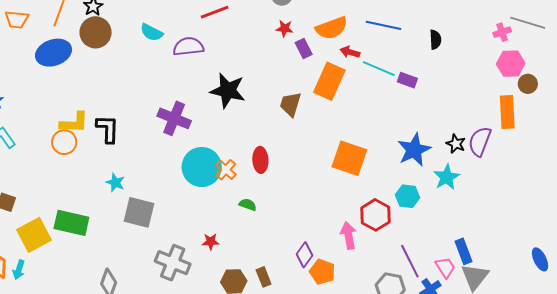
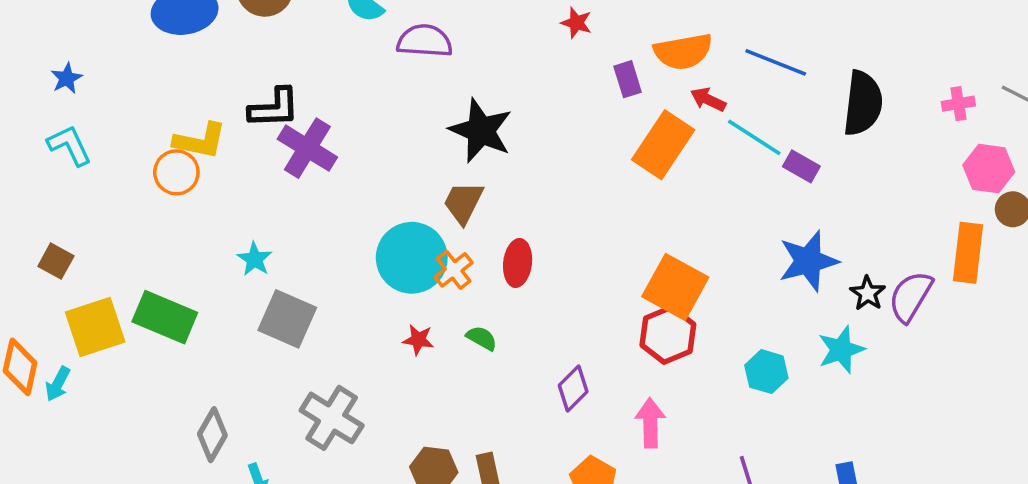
red star: (285, 28) -> (576, 23), moved
pink cross: (502, 32) -> (958, 104), moved
black semicircle: (435, 40) -> (863, 103), size x1.8
brown trapezoid: (291, 104) -> (463, 202), moved
purple cross: (174, 118) -> (307, 148), moved
black L-shape: (108, 129) -> (274, 108), moved, turned 76
blue star: (414, 150) -> (808, 261), moved
red hexagon: (375, 215) -> (668, 335), moved
red star: (211, 242) -> (418, 340), moved
purple diamond: (304, 255) -> (573, 389), moved

